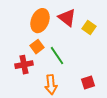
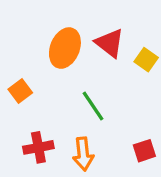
orange square: (37, 47) -> (20, 91), moved
red cross: (24, 65) -> (38, 147), moved

